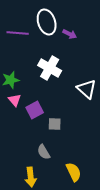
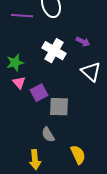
purple arrow: (70, 34) -> (83, 42), moved
gray square: (55, 124) -> (59, 107), size x1.5

